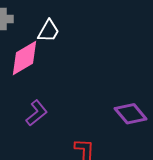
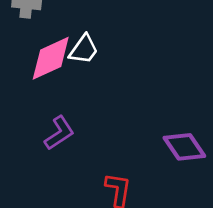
white trapezoid: (48, 31) -> (84, 49), moved

